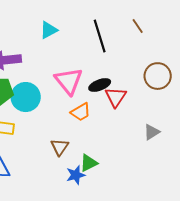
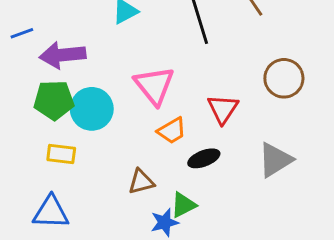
black ellipse: (100, 85) -> (204, 158), moved
gray triangle: (152, 132) -> (275, 160), size x1.5
brown triangle: (60, 147) -> (141, 182), turned 42

